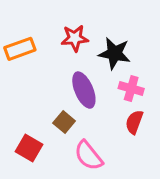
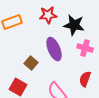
brown square: (64, 122) -> (31, 63), moved
red semicircle: (134, 122) -> (85, 79), moved

